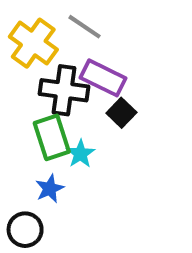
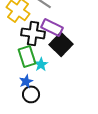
black square: (121, 113) -> (61, 44), size x1.6
black circle: (25, 230) -> (31, 94), moved

